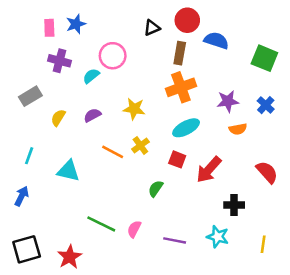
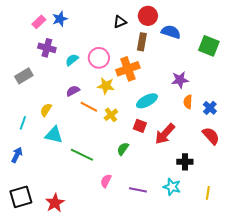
pink rectangle: (49, 28) -> (39, 22), turned 48
pink circle: (113, 56) -> (99, 58), moved
orange cross: (181, 87) -> (128, 69), moved
blue cross: (266, 105) -> (210, 108), moved
yellow semicircle: (58, 118) -> (46, 110), moved
orange semicircle: (238, 129) -> (188, 102), turned 104
orange line: (113, 152) -> (89, 107), moved
green line: (101, 224) -> (82, 155), moved

